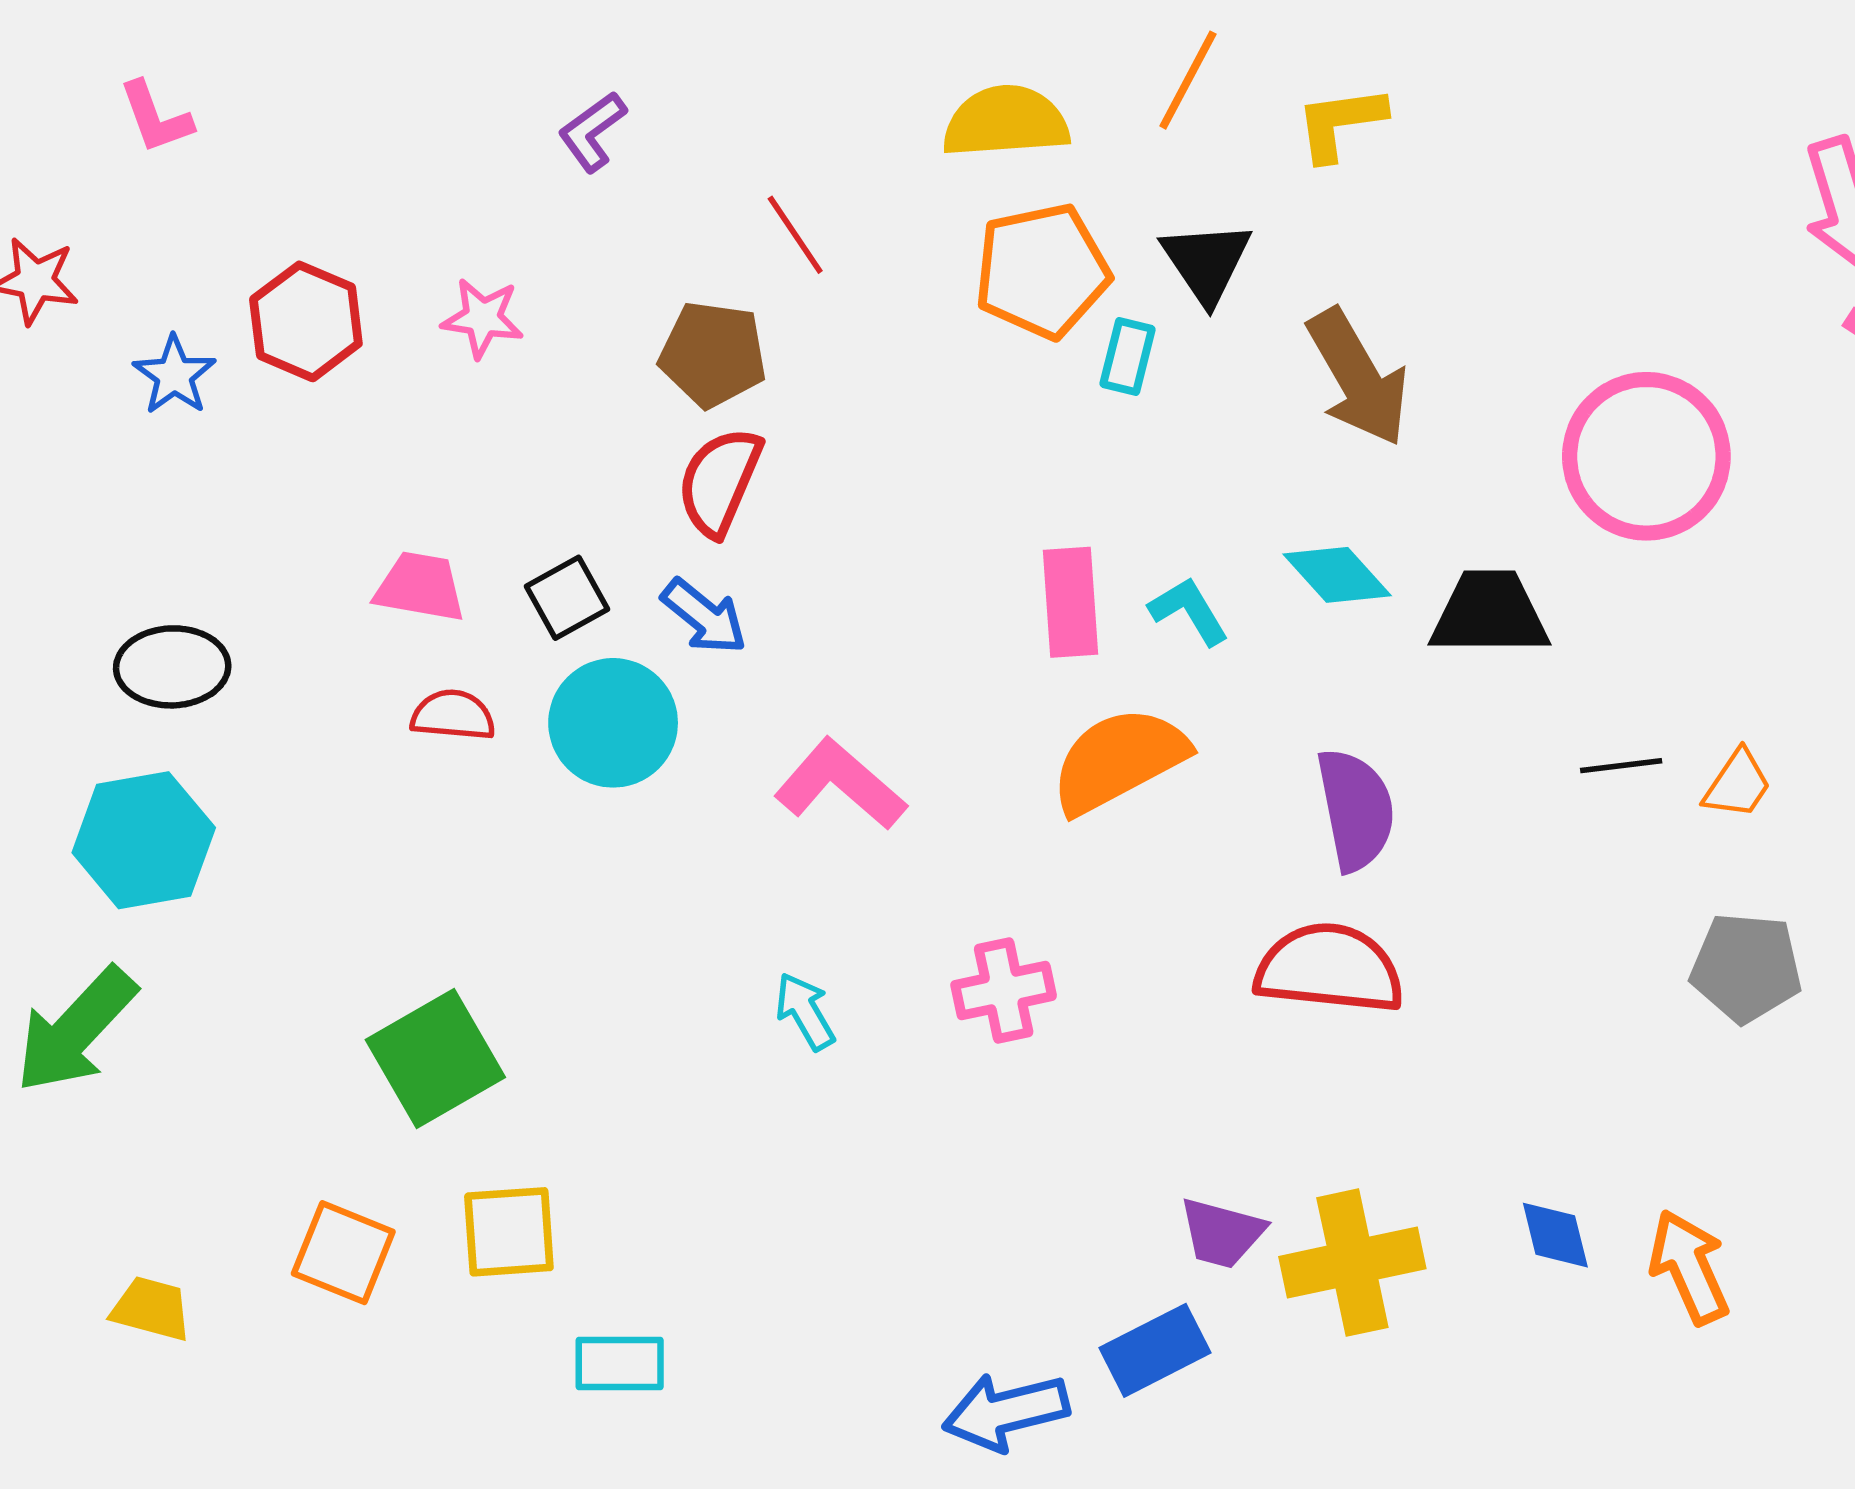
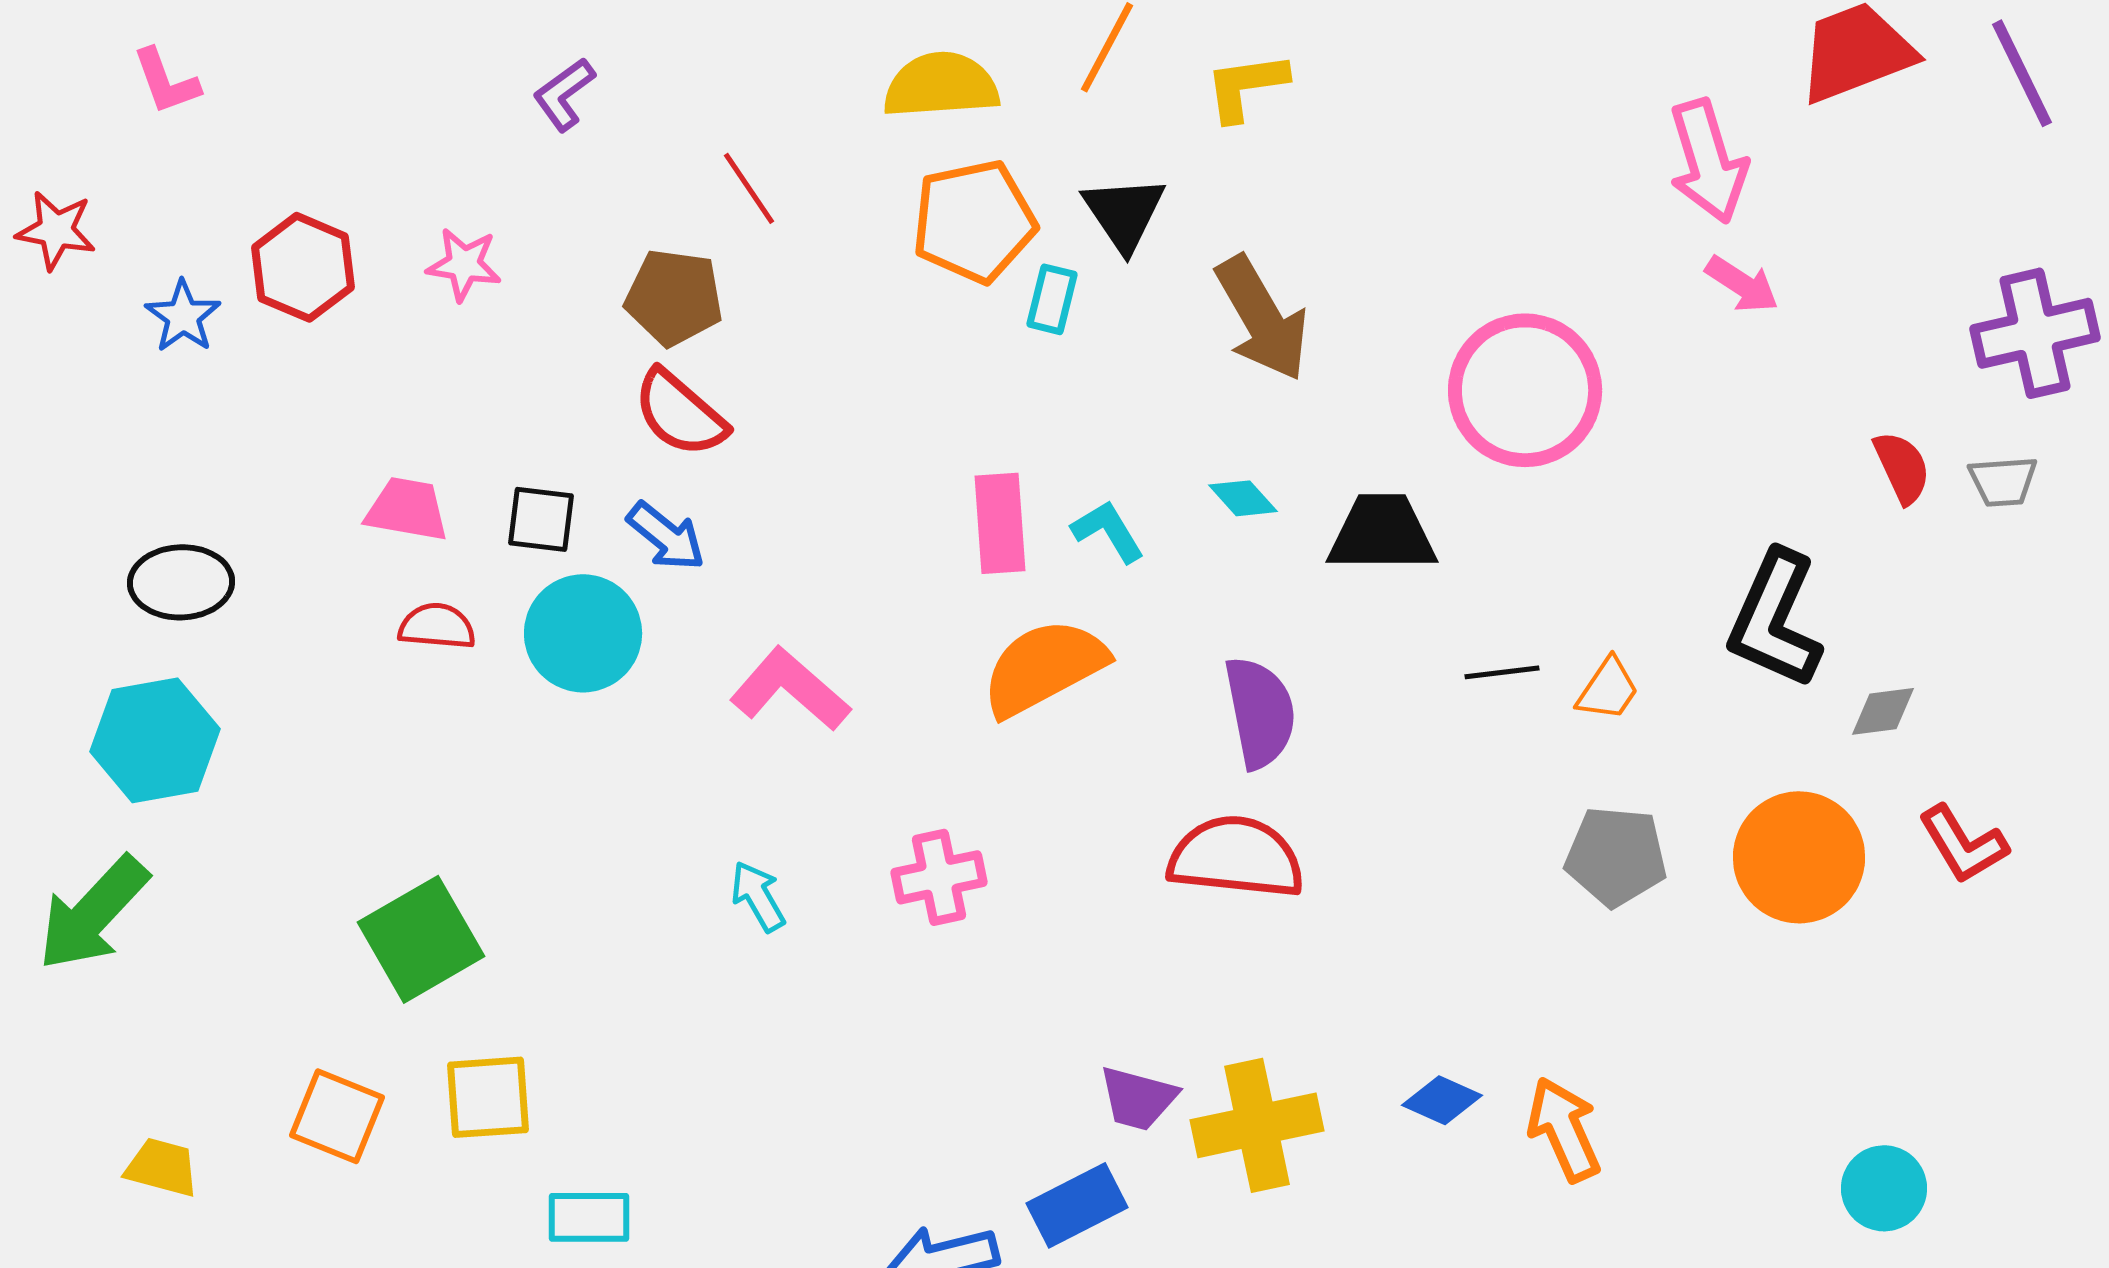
red semicircle: (720, 482) -> (680, 413), turned -72
cyan diamond: (1337, 575) -> (1243, 498), size x0.7
black square: (567, 598) -> (541, 519), turned 36
blue diamond: (1555, 1235) -> (1442, 1100), turned -52

